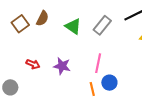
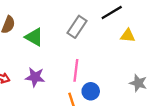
green triangle: (73, 26) -> (34, 37), moved

